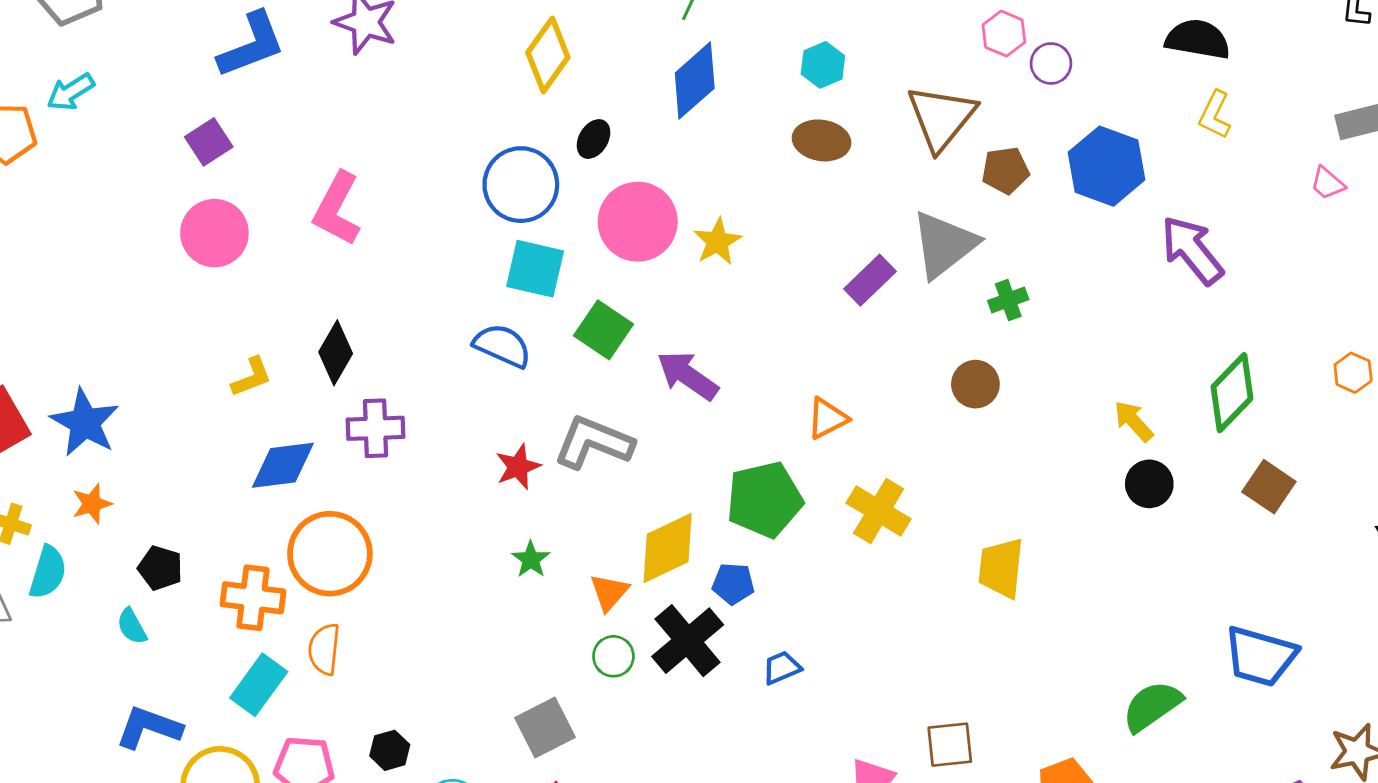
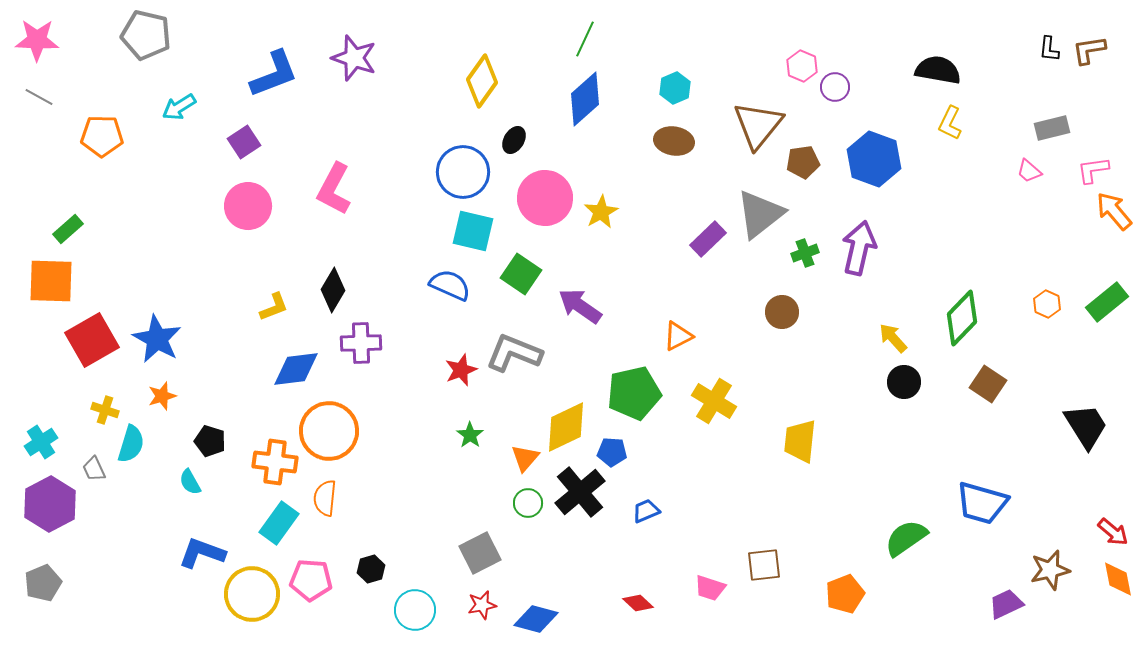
cyan arrow: (71, 92) -> (179, 107), moved
purple arrow: (1192, 250) -> (859, 248), moved, turned 52

